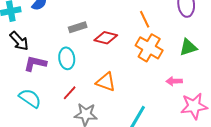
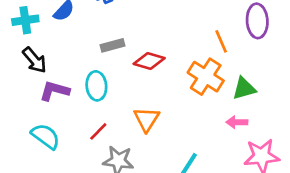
orange line: (145, 19) -> (221, 41), moved
green triangle: (188, 47) -> (244, 88), moved
orange triangle: (106, 82) -> (147, 119), turned 40

